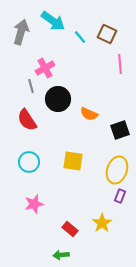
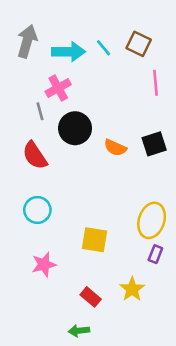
cyan arrow: (53, 21) -> (69, 52), moved, turned -35
black square: (120, 130) -> (154, 144), moved
yellow square: (73, 161) -> (94, 240), moved

